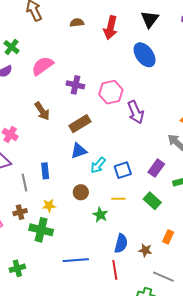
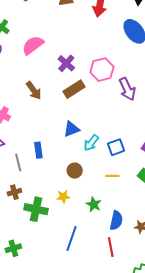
purple cross: (75, 85) -> (66, 63), turned 30
brown rectangle: (80, 124) -> (74, 89), moved
yellow star: (49, 206) -> (63, 197), moved
green star: (100, 215) -> (94, 204), moved
blue line: (76, 260) -> (71, 239), turned -65

